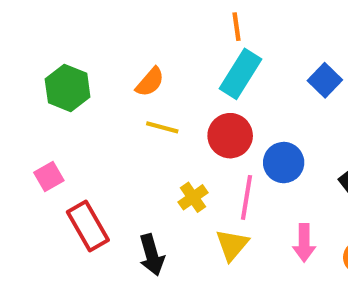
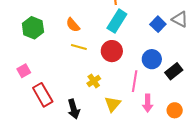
orange semicircle: (150, 82) -> (73, 25), turned 98
blue circle: (284, 163) -> (152, 59), moved
pink line: (246, 197) -> (135, 81), moved

